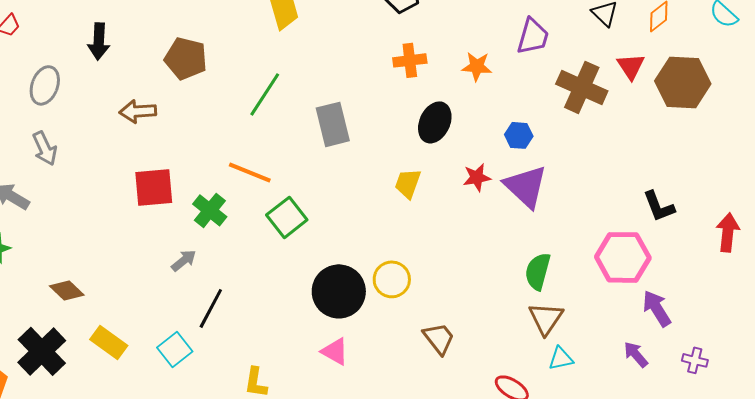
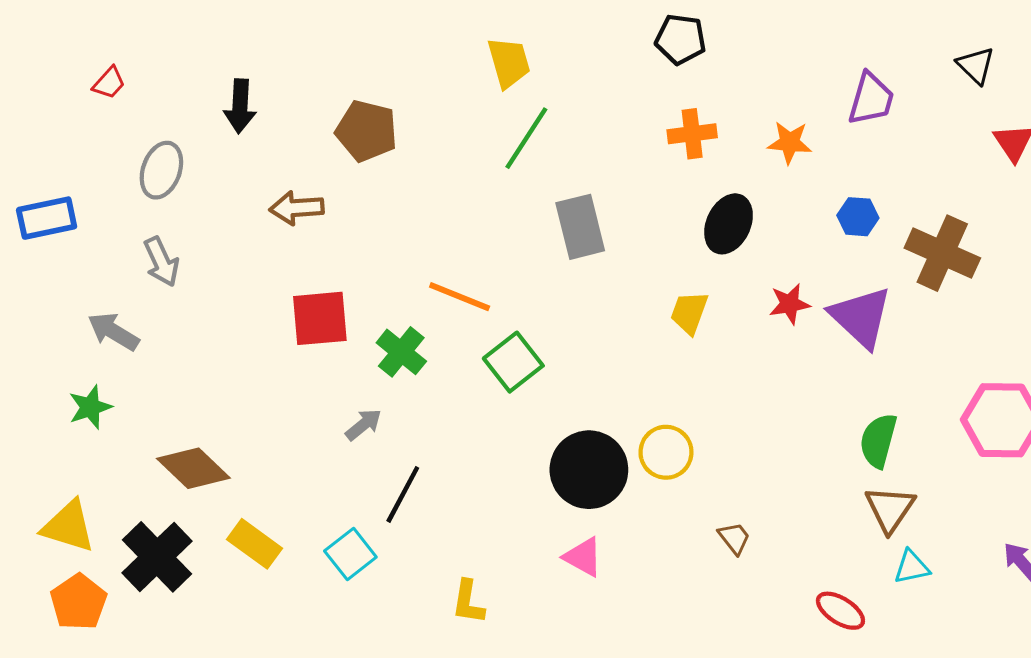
brown cross: (582, 87) -> (942, 253), moved
green line: (265, 94) -> (526, 138), moved
blue hexagon: (519, 135) -> (858, 217), moved
brown diamond: (67, 290) -> (193, 468), size x1.4
brown trapezoid: (439, 338) -> (734, 538), size x0.7

